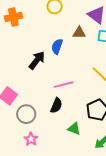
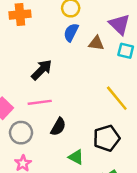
blue semicircle: (57, 46) -> (71, 32), moved
pink line: (64, 85) -> (40, 102), moved

